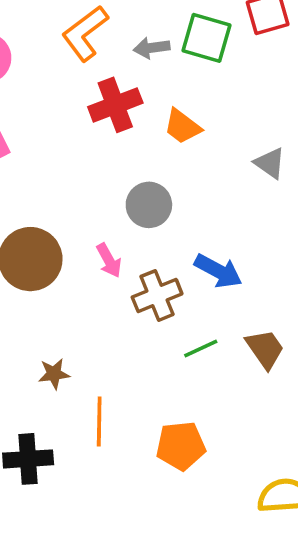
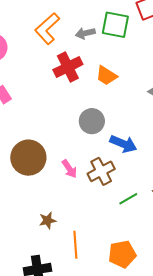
pink arrow: (109, 260) -> (69, 169), moved
blue arrow: (218, 271) -> (123, 144), moved

